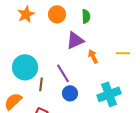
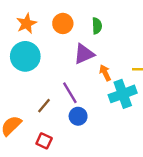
cyan circle: (25, 67) -> (25, 56), moved
brown line: (41, 84) -> (44, 106), turned 32
cyan cross: (109, 94) -> (123, 94), moved

